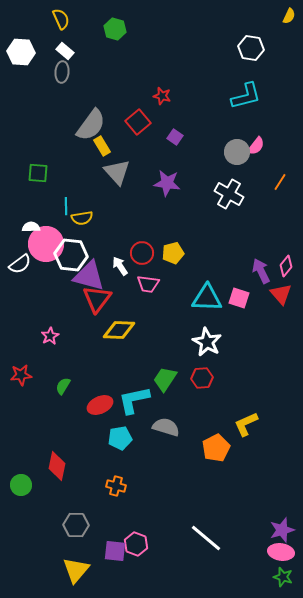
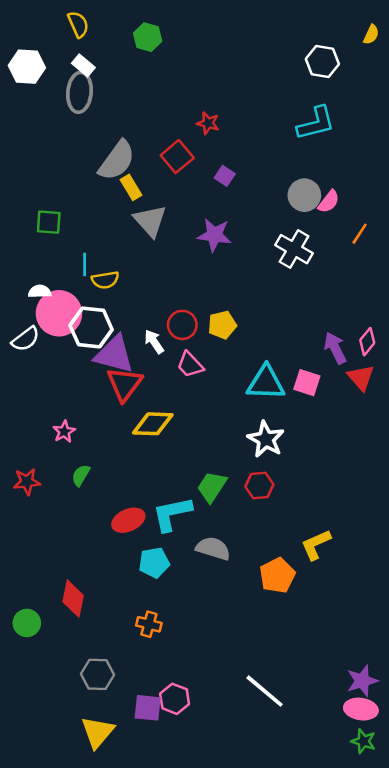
yellow semicircle: (289, 16) -> (371, 35), moved
gray ellipse: (62, 72) -> (80, 92), size x1.4
pink semicircle: (256, 146) -> (329, 202), moved
pink trapezoid: (148, 284) -> (190, 365), turned 40
green semicircle: (63, 386) -> (81, 475), moved

